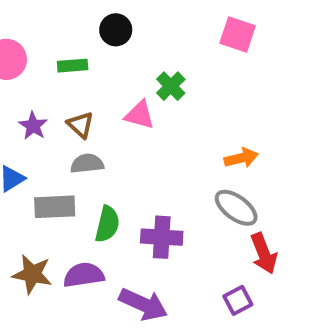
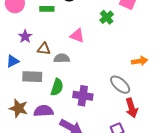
green cross: (171, 86) -> (107, 17), moved
brown triangle: (80, 125) -> (44, 49), moved, turned -40
orange arrow: (241, 158) -> (140, 61), moved
gray semicircle: (87, 164) -> (62, 58), moved

